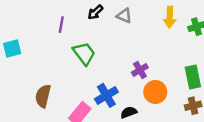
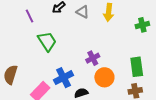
yellow arrow: (170, 17) -> (109, 12), moved
purple line: (61, 25) -> (30, 16), turned -40

